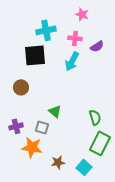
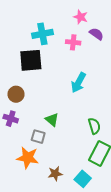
purple semicircle: (97, 46) -> (96, 34), moved, turned -112
cyan arrow: (72, 61) -> (78, 83), moved
purple cross: (16, 126) -> (11, 119), moved, turned 32

